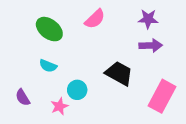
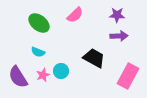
purple semicircle: (23, 97) -> (18, 77), size x1.6
pink star: (59, 106) -> (43, 75), moved

